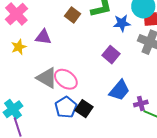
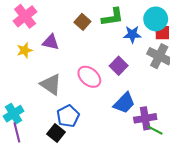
pink ellipse: (66, 79) -> (89, 77), moved
purple cross: (141, 103) -> (145, 118), size x1.5
black square: (84, 109) -> (56, 133), moved

